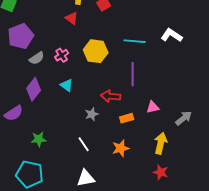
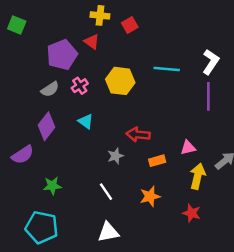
white L-shape: (172, 35) -> (211, 62), turned 90
purple pentagon: (21, 36) -> (62, 55), moved
purple line: (133, 74) -> (208, 96), moved
yellow arrow: (161, 143) -> (198, 176), moved
red star: (161, 172) -> (192, 213), moved

